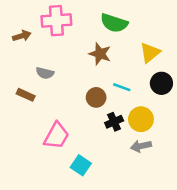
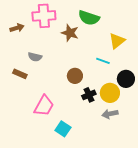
brown star: (100, 54) -> (70, 33), moved
black circle: (161, 83) -> (126, 79), moved
cyan line: (122, 87) -> (103, 61), moved

